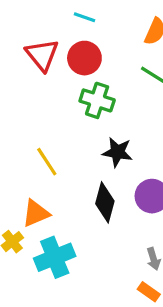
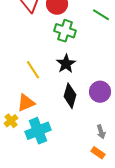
black star: (117, 152) -> (66, 64), moved, turned 30

